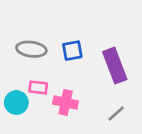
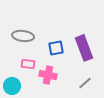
blue square: (72, 51) -> (56, 48), moved
cyan circle: (16, 103) -> (12, 86), moved

